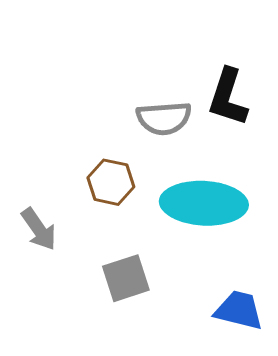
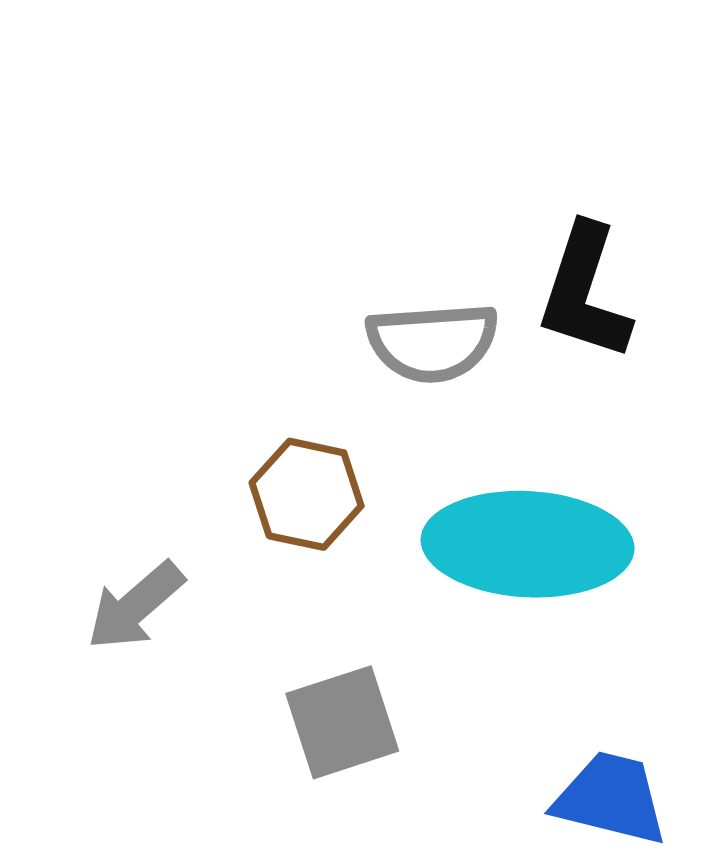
gray arrow: (39, 229) -> (135, 606), turned 84

